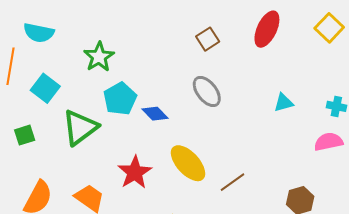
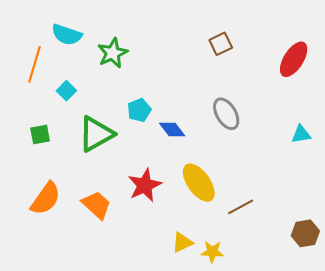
brown square: (208, 39) -> (221, 44), moved
green star: (99, 57) -> (113, 53), moved
cyan square: (45, 88) -> (66, 91), size x0.7
cyan pentagon: (120, 99) -> (139, 110), size x0.7

